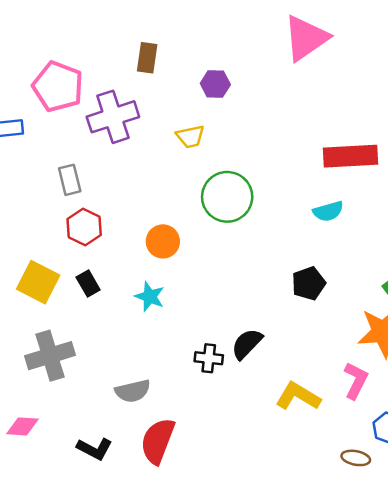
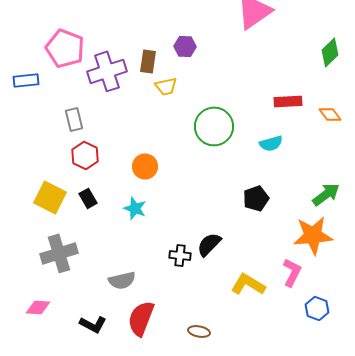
brown rectangle: (147, 58) -> (148, 61), moved
red rectangle: (350, 156) -> (288, 101), size x0.7
green circle: (227, 197) -> (214, 126), moved
brown ellipse: (356, 458) -> (199, 331), moved

